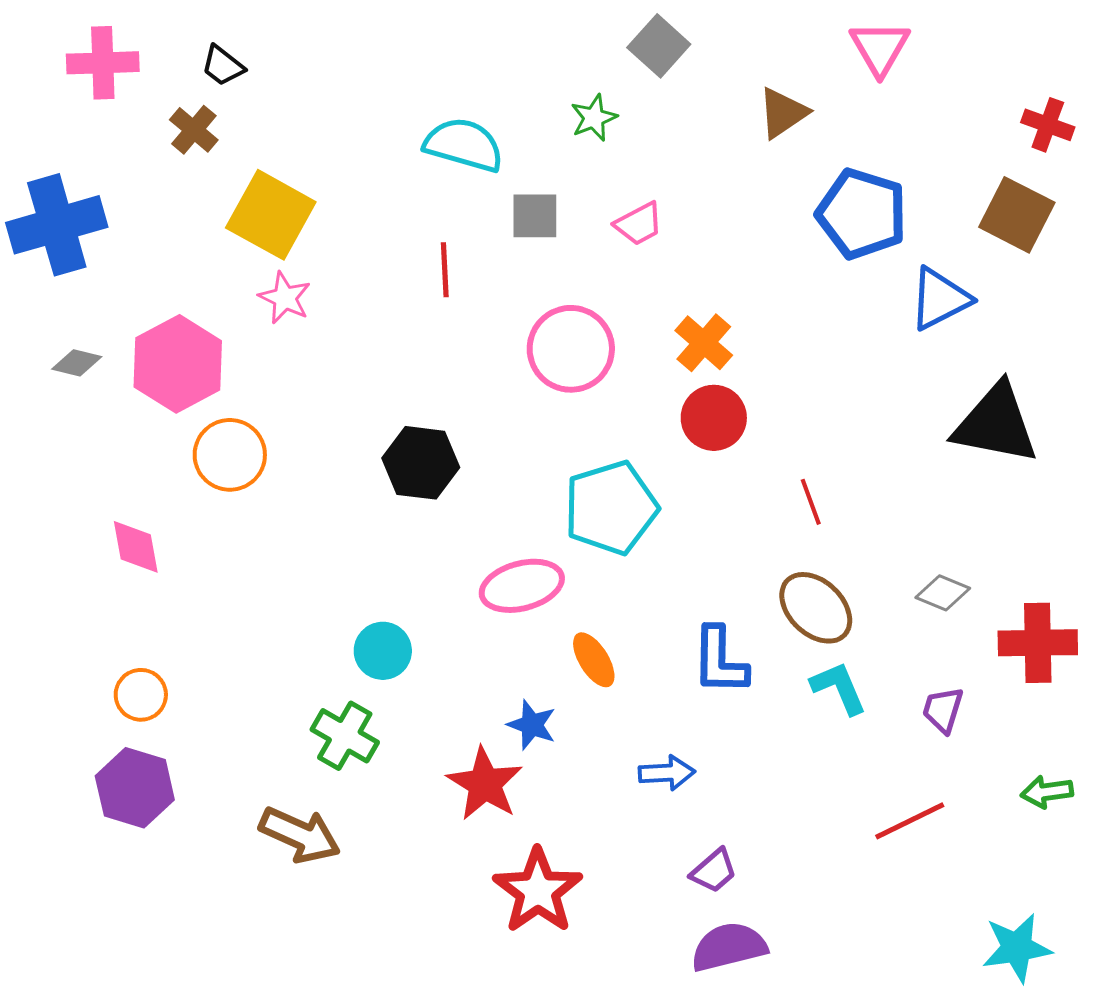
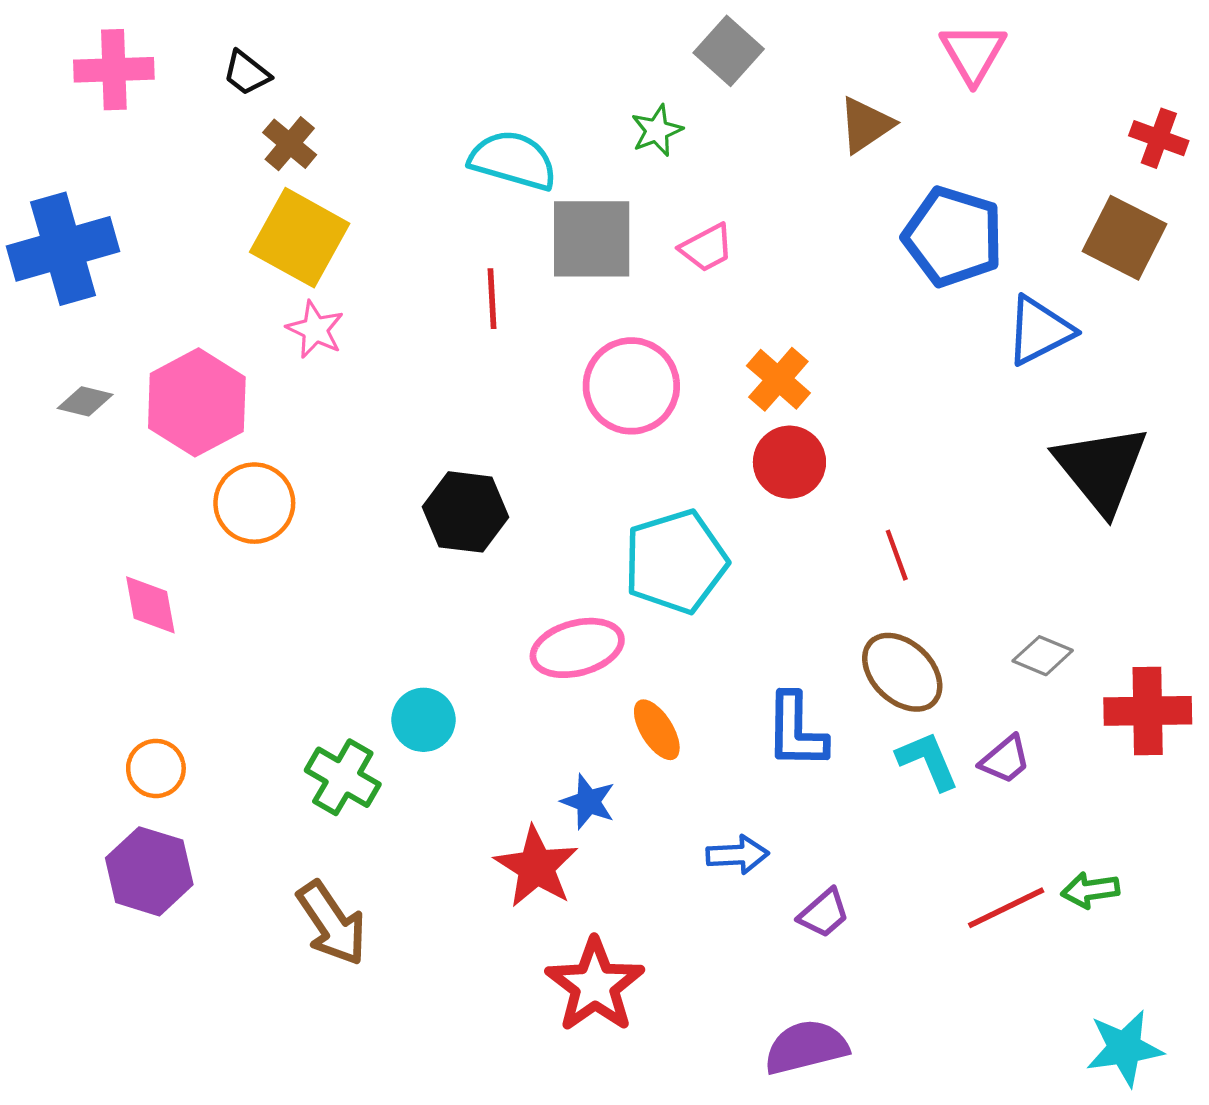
brown cross: (194, 130) -> (290, 144), moved
gray square: (535, 216) -> (592, 239), size x1.6
black triangle: (996, 424) -> (1101, 469), turned 40
purple trapezoid: (943, 710) -> (1005, 760), moved, turned -147
green cross: (345, 736) -> (343, 777), moved
green arrow: (1047, 792) -> (1090, 890), moved
brown arrow: (300, 835) -> (332, 923), turned 32
purple trapezoid: (714, 871) -> (824, 913), moved

